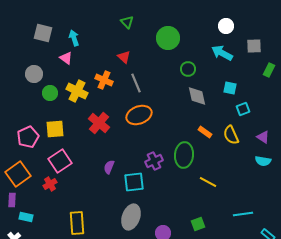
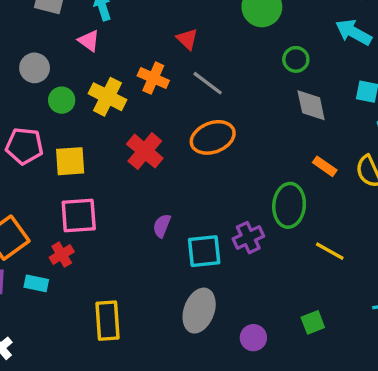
gray line: (136, 83) -> (208, 83), turned -30
pink pentagon: (28, 137) -> (24, 146), moved, turned 30
pink square: (60, 161) -> (79, 215), turned 30
purple cross: (154, 161) -> (248, 238), moved
cyan rectangle: (26, 217) -> (36, 283), moved

